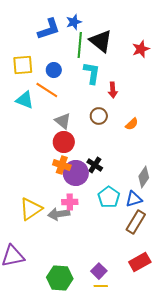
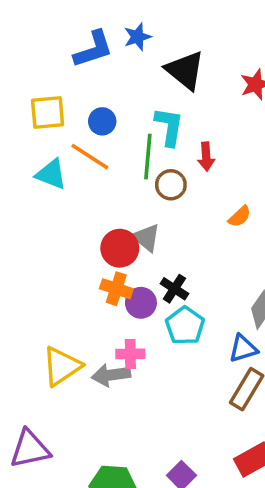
green line: (80, 45) -> (148, 157), moved
brown circle: (99, 116) -> (171, 185), moved
gray triangle: (63, 121) -> (146, 238), moved
purple circle: (76, 173) -> (141, 303), size x0.7
cyan pentagon: (109, 197) -> (185, 326), moved

